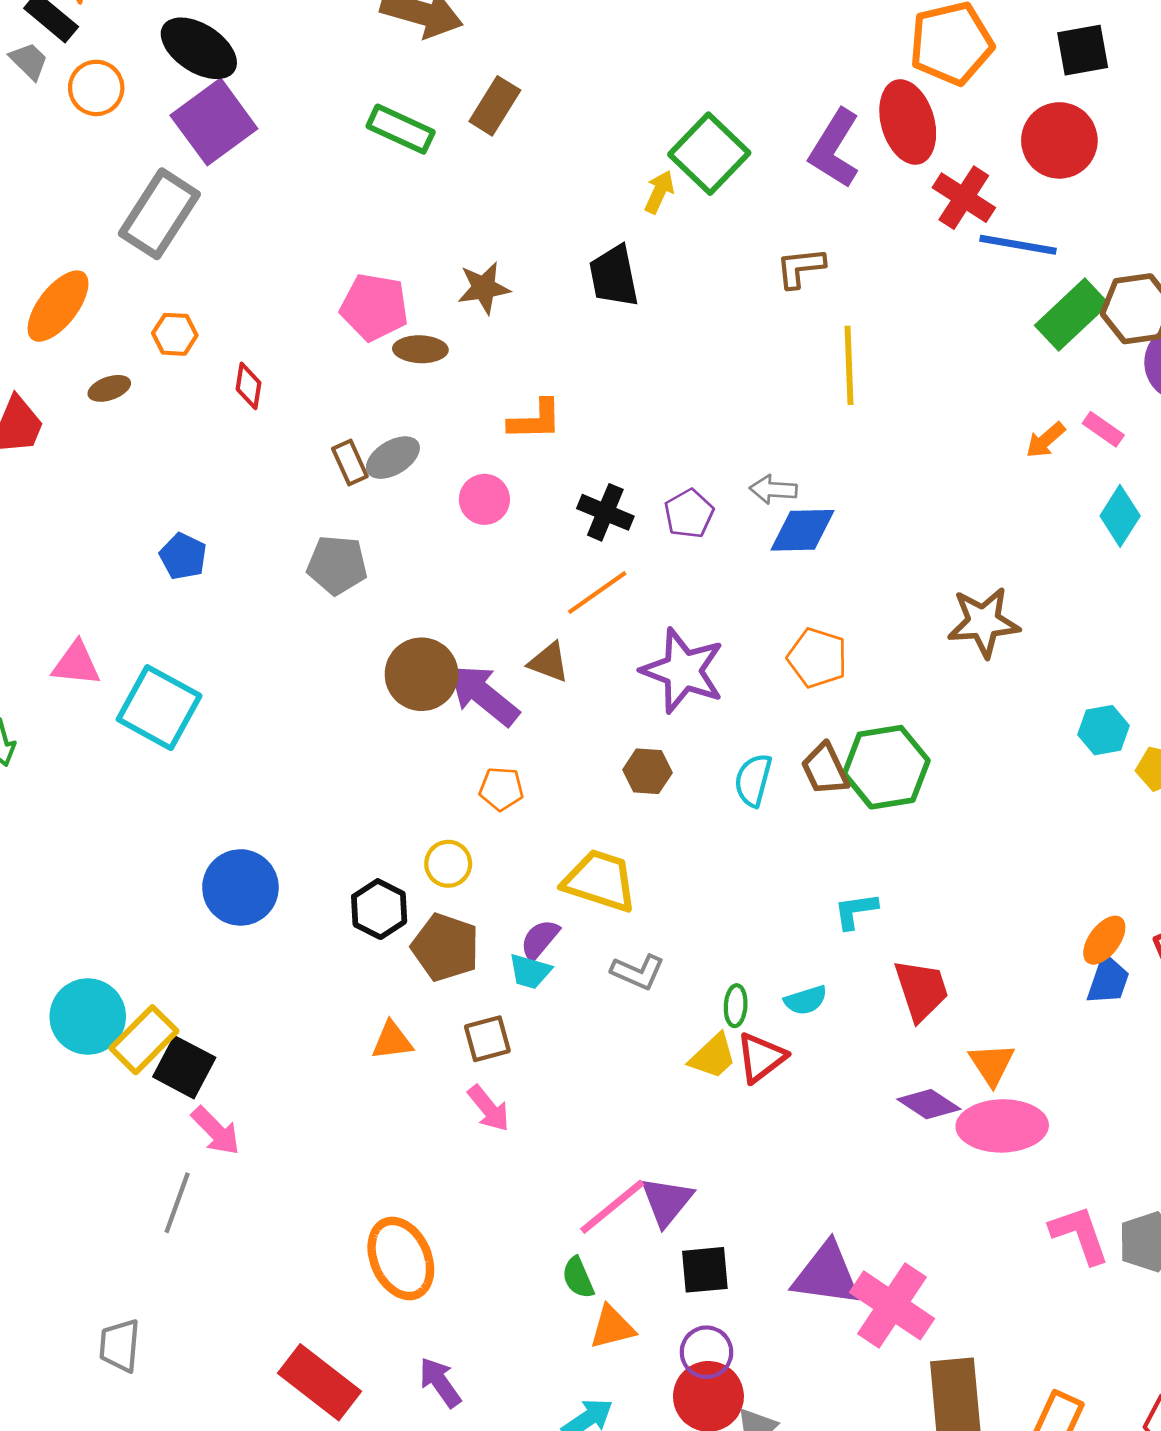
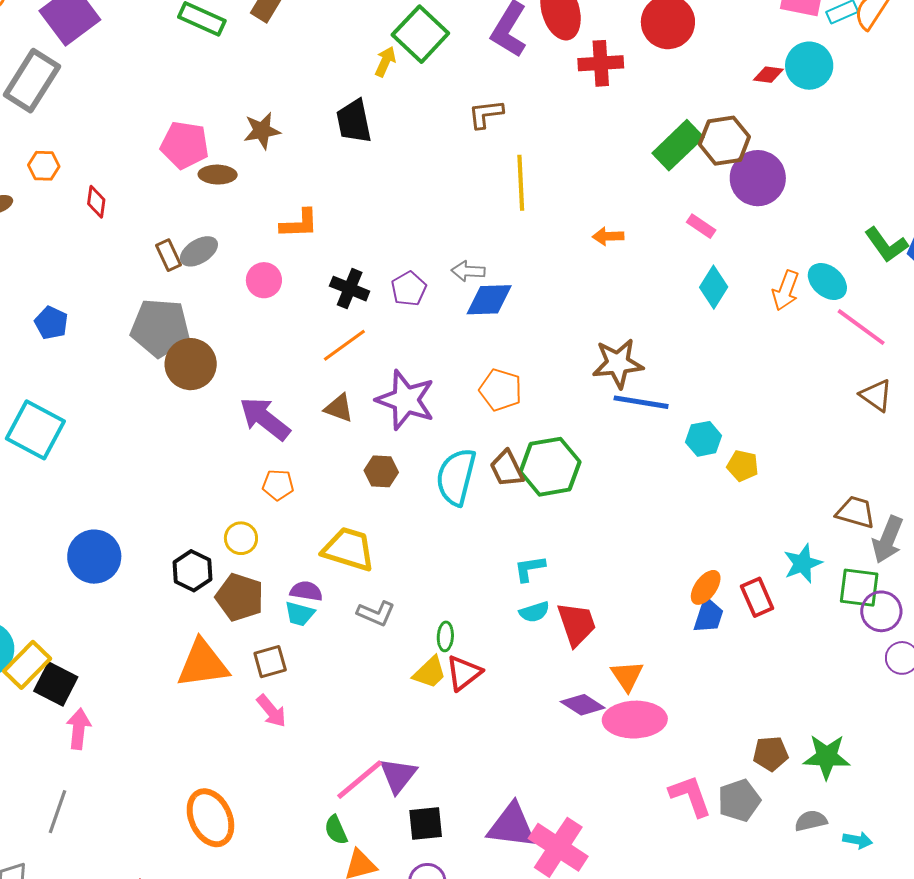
red cross: (964, 198) -> (601, 63), turned -36
blue line: (1018, 245) -> (641, 402), moved
orange arrow: (1046, 440) -> (608, 236), moved, turned 40
gray pentagon: (337, 565) -> (160, 328), size x1.4
brown triangle: (549, 662) -> (339, 408), moved
brown circle: (422, 674) -> (191, 364), moved
cyan semicircle: (753, 780) -> (456, 477), size x1.5
purple semicircle: (540, 940) -> (306, 591), turned 60
cyan semicircle: (806, 1000) -> (534, 612), moved
orange triangle: (392, 1041) -> (203, 664), size x1.8
pink arrow: (216, 1131) -> (79, 729), turned -129
gray line: (177, 1203) -> (57, 812), moved

